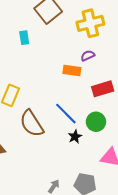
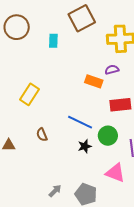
blue line: (66, 114) -> (80, 122), turned -30
brown semicircle: (32, 123) -> (42, 135), moved, size x0.5

